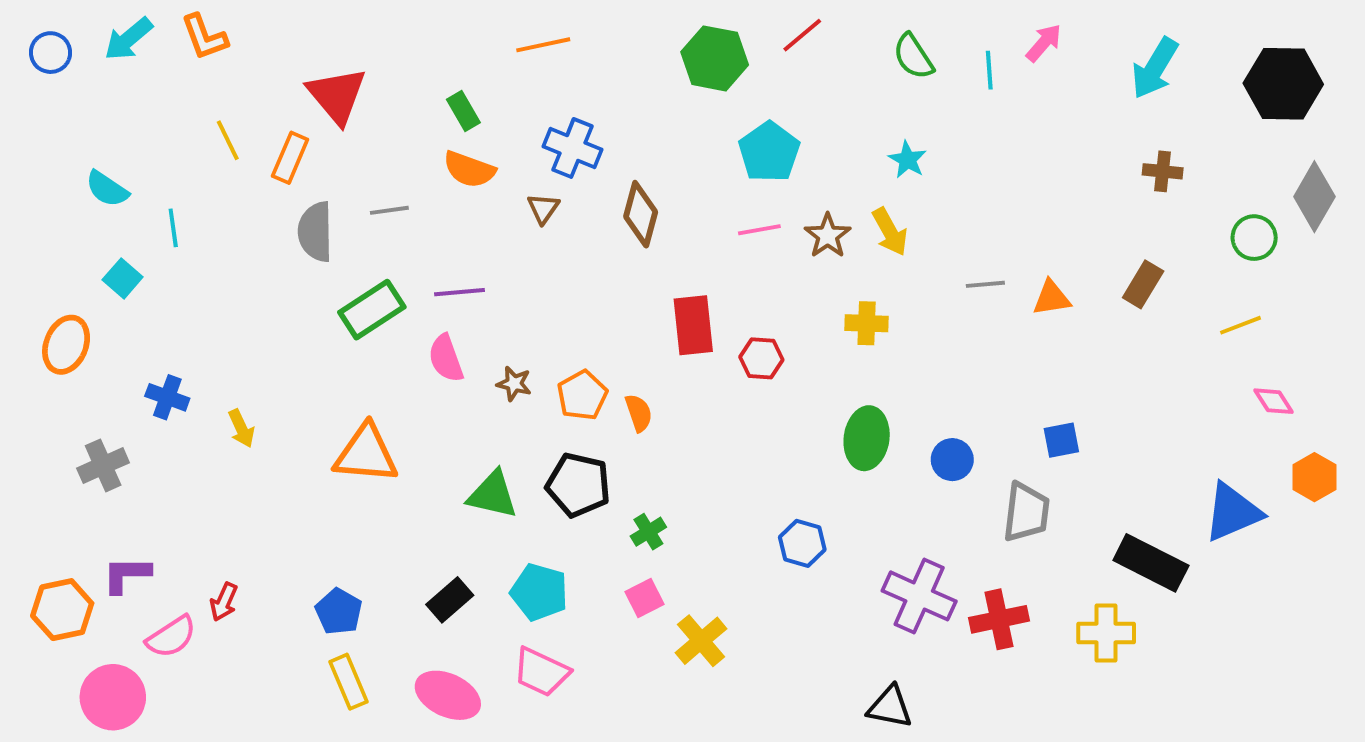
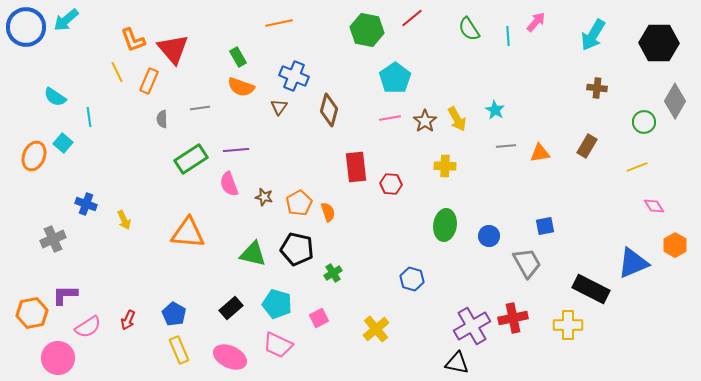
orange L-shape: (204, 37) -> (133, 40), moved
blue circle: (51, 53) -> (26, 27), size x1.8
cyan star: (907, 160) -> (495, 110), moved
gray semicircle: (315, 232) -> (162, 119), size x0.6
orange ellipse: (66, 345) -> (34, 156), moved
gray trapezoid: (1026, 512) -> (527, 263), turned -36
purple cross: (919, 596) -> (472, 326), moved, turned 36
pink square: (645, 598) -> (319, 318), moved
red arrow: (224, 602) -> (128, 320), moved
yellow cross: (701, 641) -> (376, 329), moved

